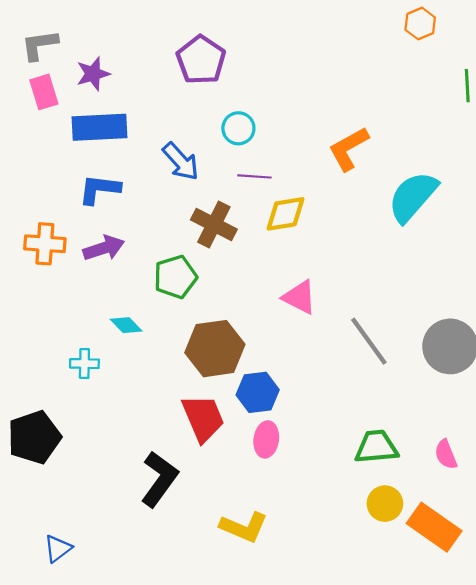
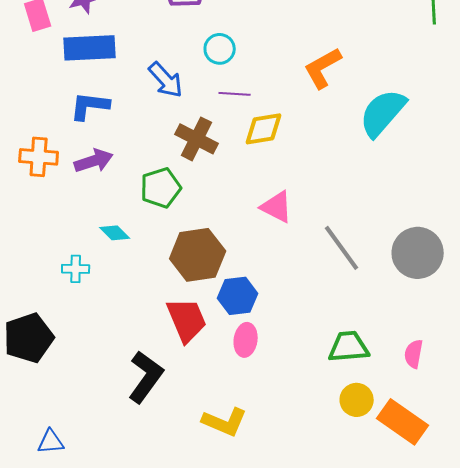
pink semicircle: (446, 454) -> (414, 354), turned 32
blue triangle: (58, 548) -> (51, 442), turned 32

